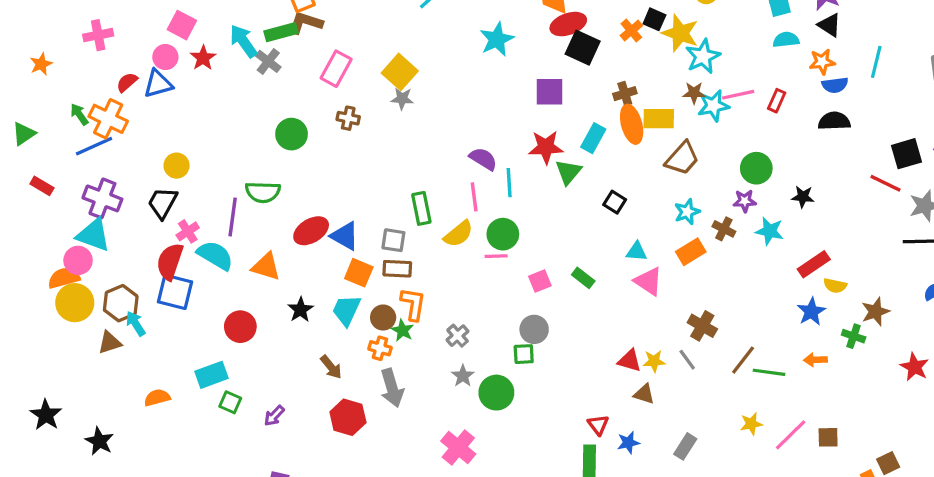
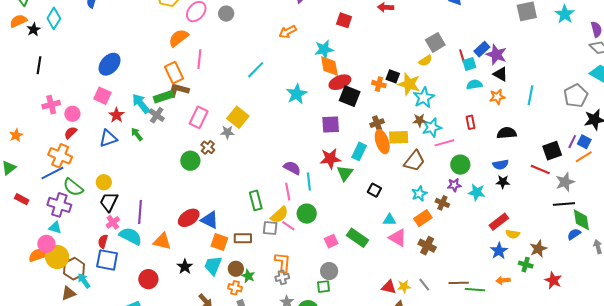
orange cross: (631, 31) -> (379, 84), turned -32
pink circle: (165, 57) -> (72, 114), moved
orange star: (41, 64) -> (16, 135), moved
blue triangle: (158, 84) -> (108, 138), moved
blue semicircle: (835, 85) -> (501, 165), moved
pink line: (738, 95) -> (444, 143), moved
gray star: (402, 99) -> (227, 132), moved
red rectangle: (777, 101) -> (471, 122), turned -32
green arrow: (79, 114) -> (137, 134), moved
brown cross: (348, 118) -> (208, 147), turned 32
green circle: (292, 134) -> (190, 161), moved
green semicircle: (263, 192) -> (73, 187), moved, turned 40
black star: (803, 197) -> (503, 182), moved
black trapezoid: (163, 203) -> (109, 202), moved
cyan star: (770, 231) -> (477, 192), moved
cyan triangle: (93, 235) -> (55, 228), size x0.6
gray square: (393, 240) -> (270, 228), moved
pink line: (496, 256) -> (288, 226), moved, turned 40
red semicircle: (170, 262) -> (103, 241), size x0.6
green rectangle: (583, 278) -> (358, 238), size x1.5
yellow circle: (75, 303) -> (57, 257), moved
orange L-shape: (413, 304) -> (283, 262), moved
brown cross: (702, 326) -> (427, 246), moved
gray cross: (458, 336) -> (282, 277), turned 32
brown line: (743, 360) -> (459, 283), turned 54
red star: (915, 367) -> (553, 280), moved

